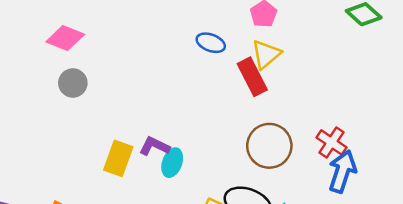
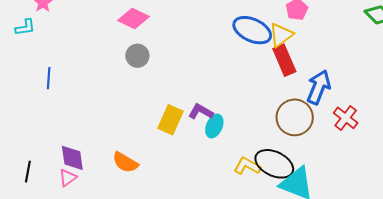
blue ellipse: (211, 43) -> (252, 30), size x1.6
yellow triangle: (266, 54) -> (281, 35), moved
blue arrow: (342, 171) -> (319, 87), moved

